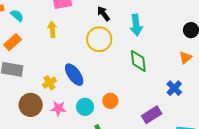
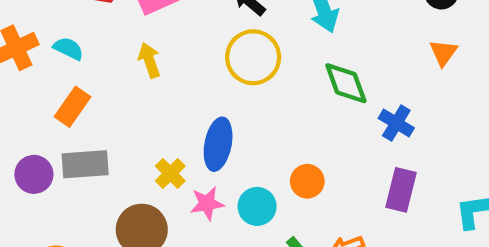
blue ellipse: (74, 75) -> (218, 144), turned 60
blue cross: (174, 88) -> (396, 123), moved
pink star: (58, 108) -> (207, 203), moved
purple rectangle: (152, 115) -> (401, 190), turned -30

